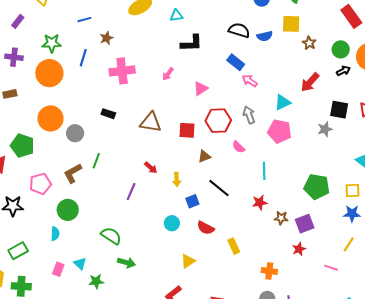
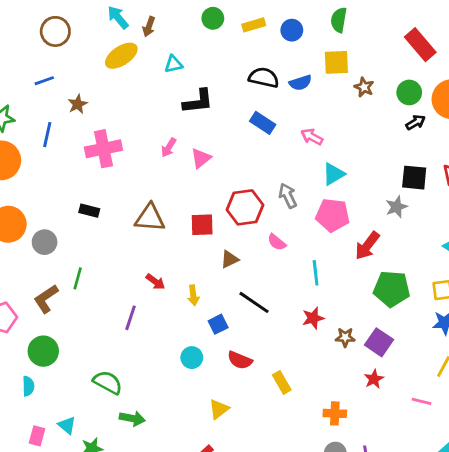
pink arrow: (250, 81) -> (312, 137), moved
red arrow: (310, 82) -> (367, 246), moved
pink triangle: (201, 89) -> (201, 158), moved
purple square: (305, 224) -> (379, 342), turned -30

